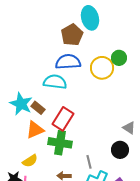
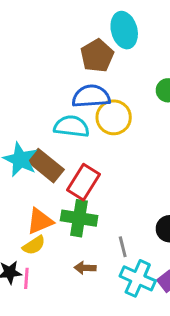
yellow circle: (102, 68) -> (114, 117), moved
brown rectangle: (38, 108) -> (46, 166), size x1.6
orange triangle: (35, 130) -> (40, 221), moved

